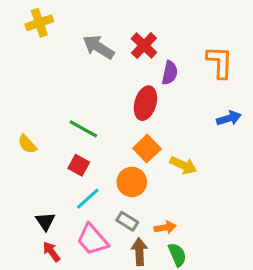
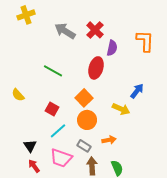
blue arrow: (229, 118) -> (137, 91), moved, turned -35
green line: (83, 129) -> (53, 71), moved
orange square: (147, 149) -> (84, 98), moved
orange arrow: (165, 227) -> (109, 140), moved
pink trapezoid: (92, 240) -> (61, 158), turned -30

